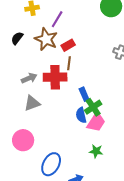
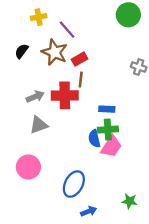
purple line: (57, 19) -> (67, 30), turned -72
blue rectangle: (84, 94) -> (107, 109), moved, turned -64
green cross: (93, 107) -> (108, 130), turned 30
green star: (96, 151) -> (130, 201), moved
blue ellipse: (51, 164) -> (74, 184), moved

